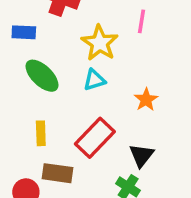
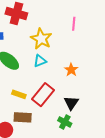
pink line: (141, 21) -> (74, 24), moved
yellow rectangle: (41, 133) -> (19, 94), moved, turned -64

